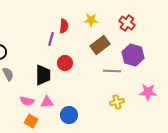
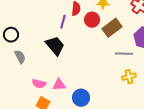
red circle: (65, 63) -> (92, 20), moved
black trapezoid: (43, 75) -> (55, 46), moved, turned -40
yellow cross: (117, 102) -> (129, 77), moved

